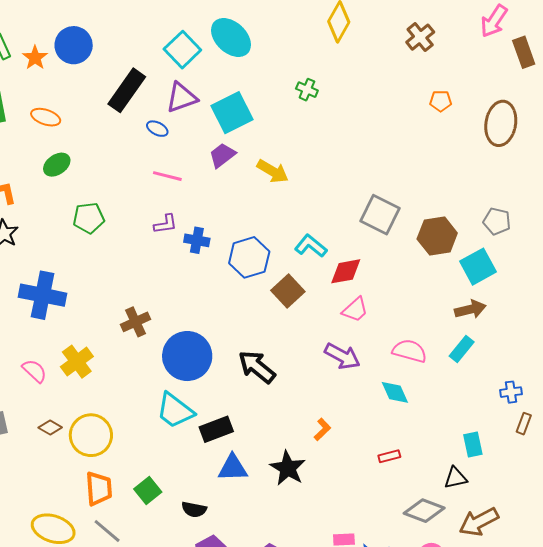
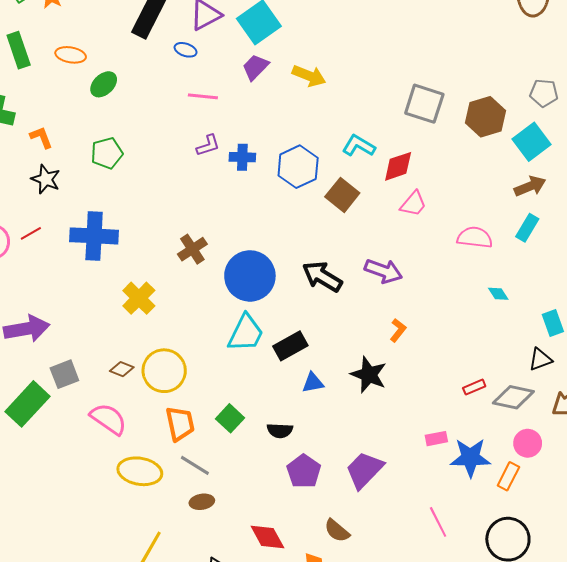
green ellipse: (57, 165) -> (104, 84), moved
green pentagon: (89, 218) -> (107, 153), moved
purple arrow: (342, 356) -> (383, 271), moved
pink semicircle: (34, 371) -> (108, 419), moved, size x1.4
cyan diamond: (395, 392) -> (498, 294), moved, size x0.7
cyan trapezoid: (175, 411) -> (246, 333), turned -93
red rectangle: (389, 456) -> (474, 387), moved
blue triangle: (233, 468) -> (313, 383), size x0.7

